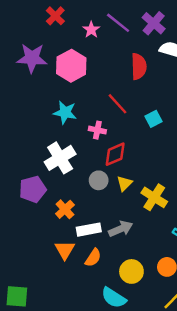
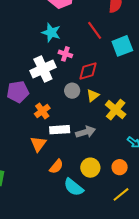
cyan square: (154, 119) -> (122, 46), size x1.5
pink cross: (97, 130) -> (65, 54), moved
orange semicircle: (93, 258) -> (56, 167), moved

